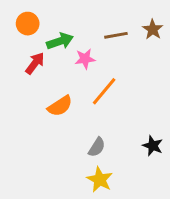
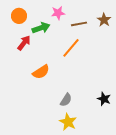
pink star: (85, 59) -> (58, 13), moved
orange line: (104, 91) -> (71, 48), moved

